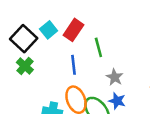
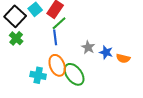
green line: (98, 47) -> (59, 23), moved, turned 63
blue star: (117, 101) -> (106, 52), moved

